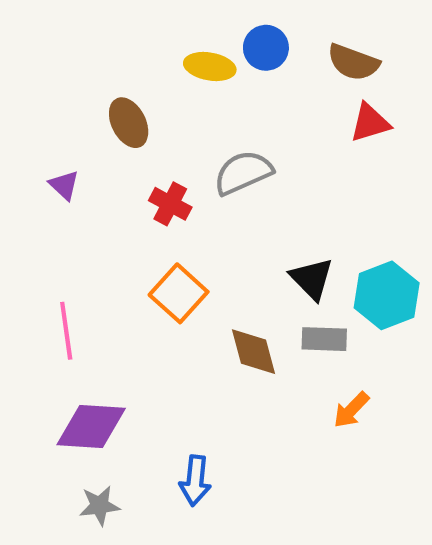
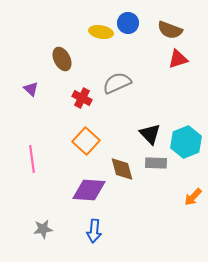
orange arrow: (351, 410) -> (193, 197), moved
purple diamond: (91, 426) -> (89, 190), moved
gray star: (99, 506) -> (43, 229), moved

